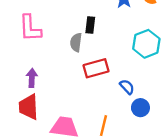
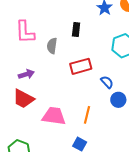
gray semicircle: (76, 42) -> (52, 46), moved
purple arrow: (32, 78) -> (26, 74), turned 70
red trapezoid: (28, 107) -> (23, 99), turned -60

